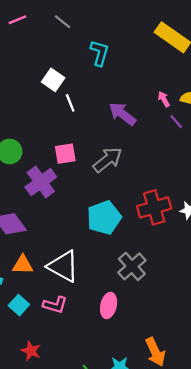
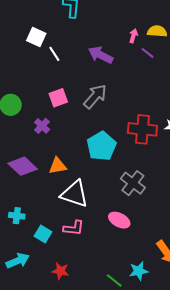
pink arrow: (164, 99) -> (133, 36), turned 56
purple cross: (41, 182) -> (42, 126), size x0.6
red cross: (154, 207) -> (142, 129), turned 32
orange triangle: (23, 265) -> (58, 166), moved
pink ellipse: (109, 305) -> (119, 220), turned -65

